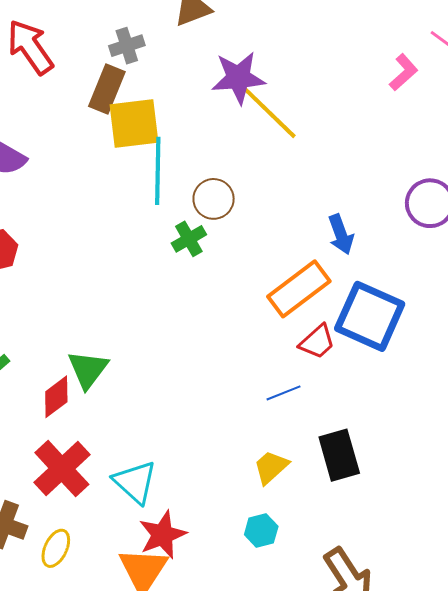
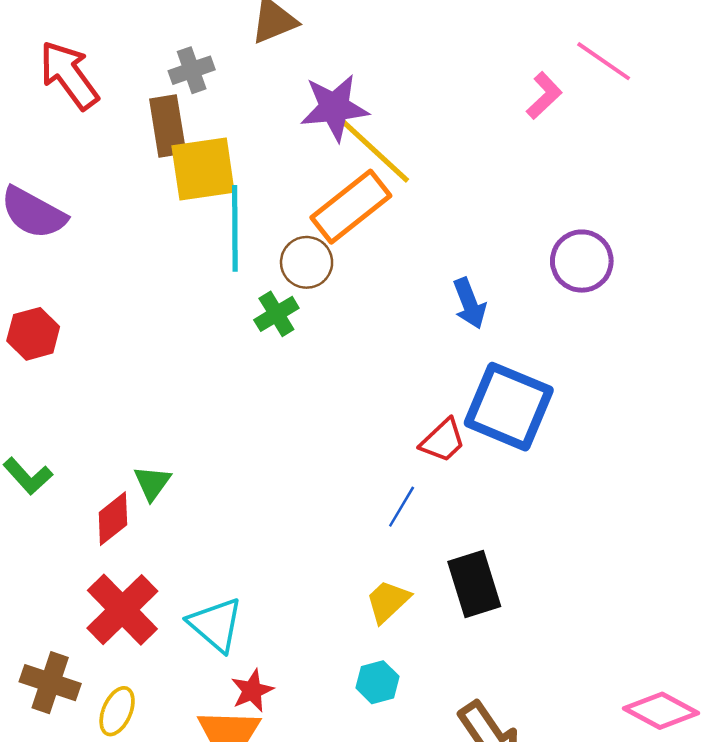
brown rectangle: (107, 89) -> (168, 126), turned -30
orange rectangle: (299, 289) -> (351, 207), moved
green triangle: (88, 369) -> (152, 483), size x0.7
blue line: (284, 393) -> (402, 507), turned -36
red star: (162, 535) -> (252, 691), size x0.7

